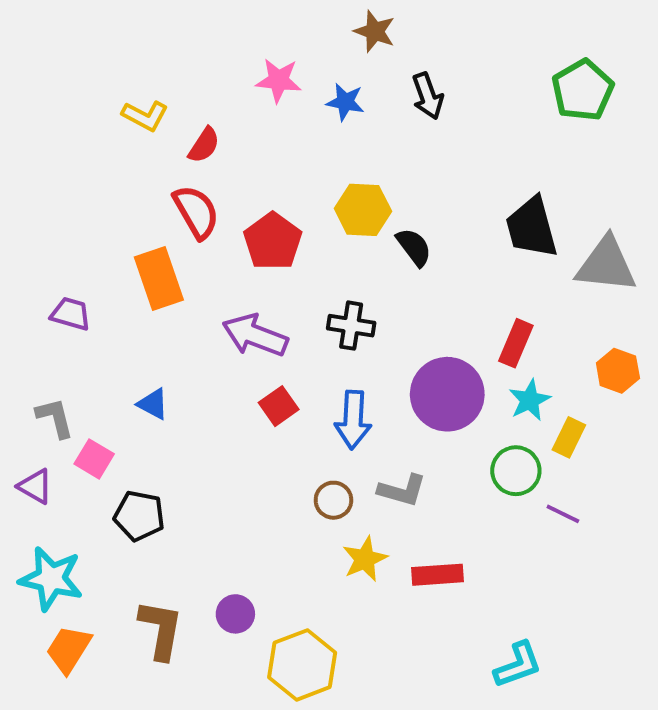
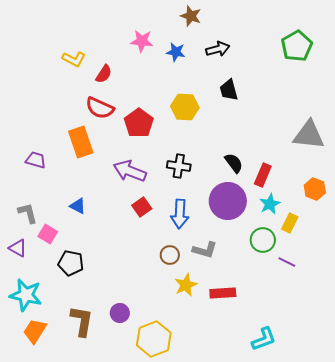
black arrow: (428, 96) -> (218, 49), turned -85
red semicircle: (196, 212) -> (100, 108), turned 144
black trapezoid: (532, 227) -> (229, 90), moved, size x0.7
black semicircle: (414, 247) -> (234, 163), moved

